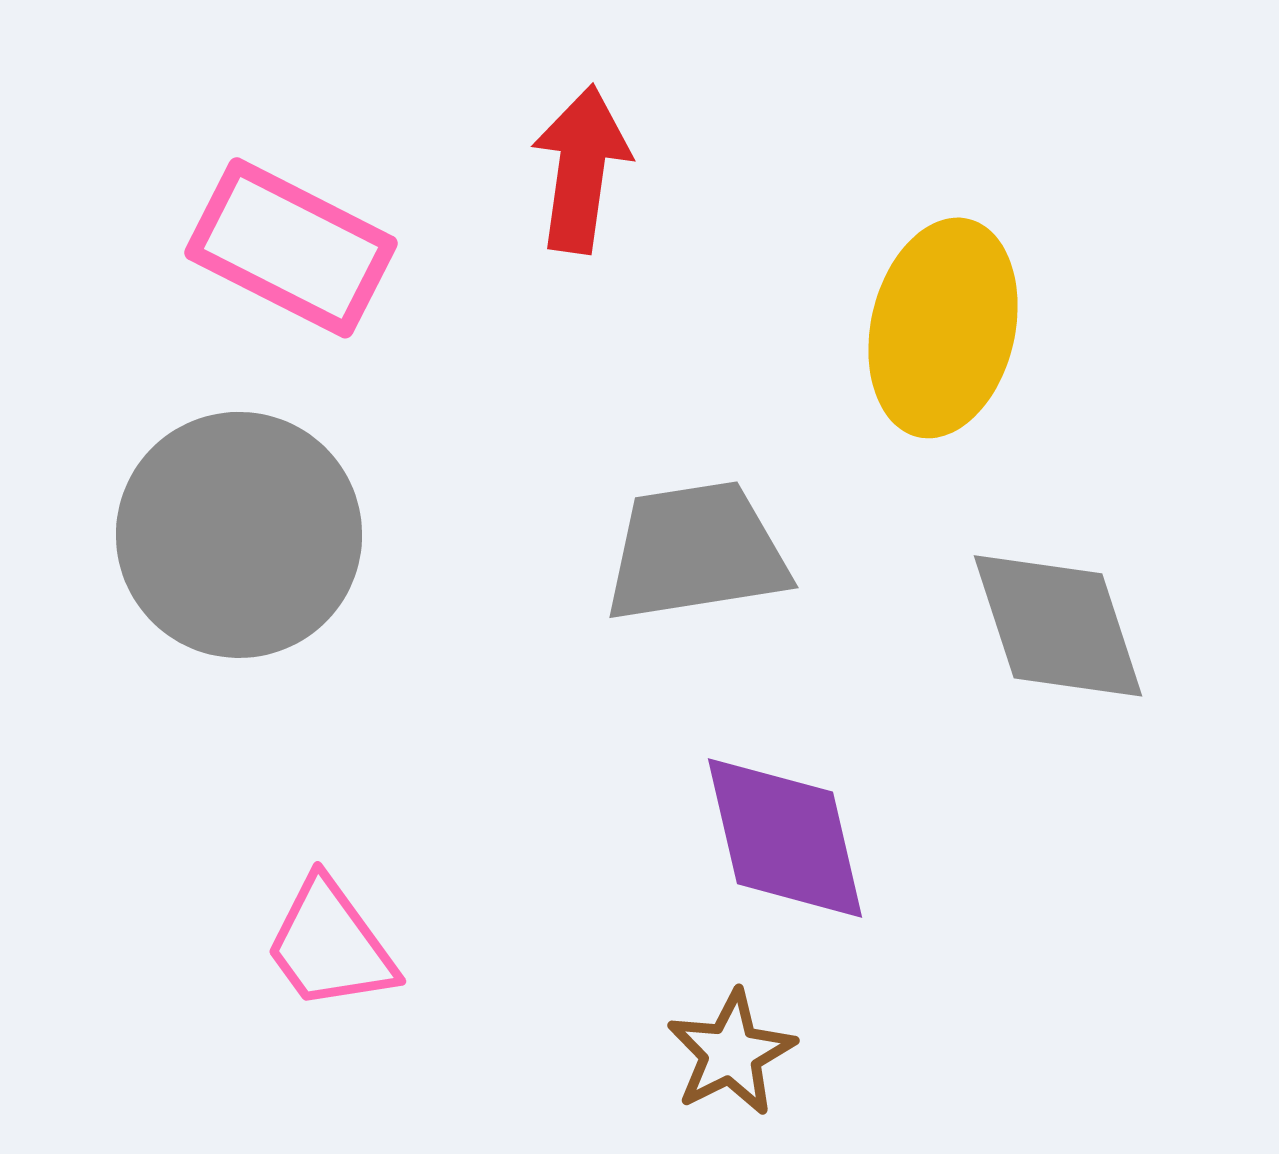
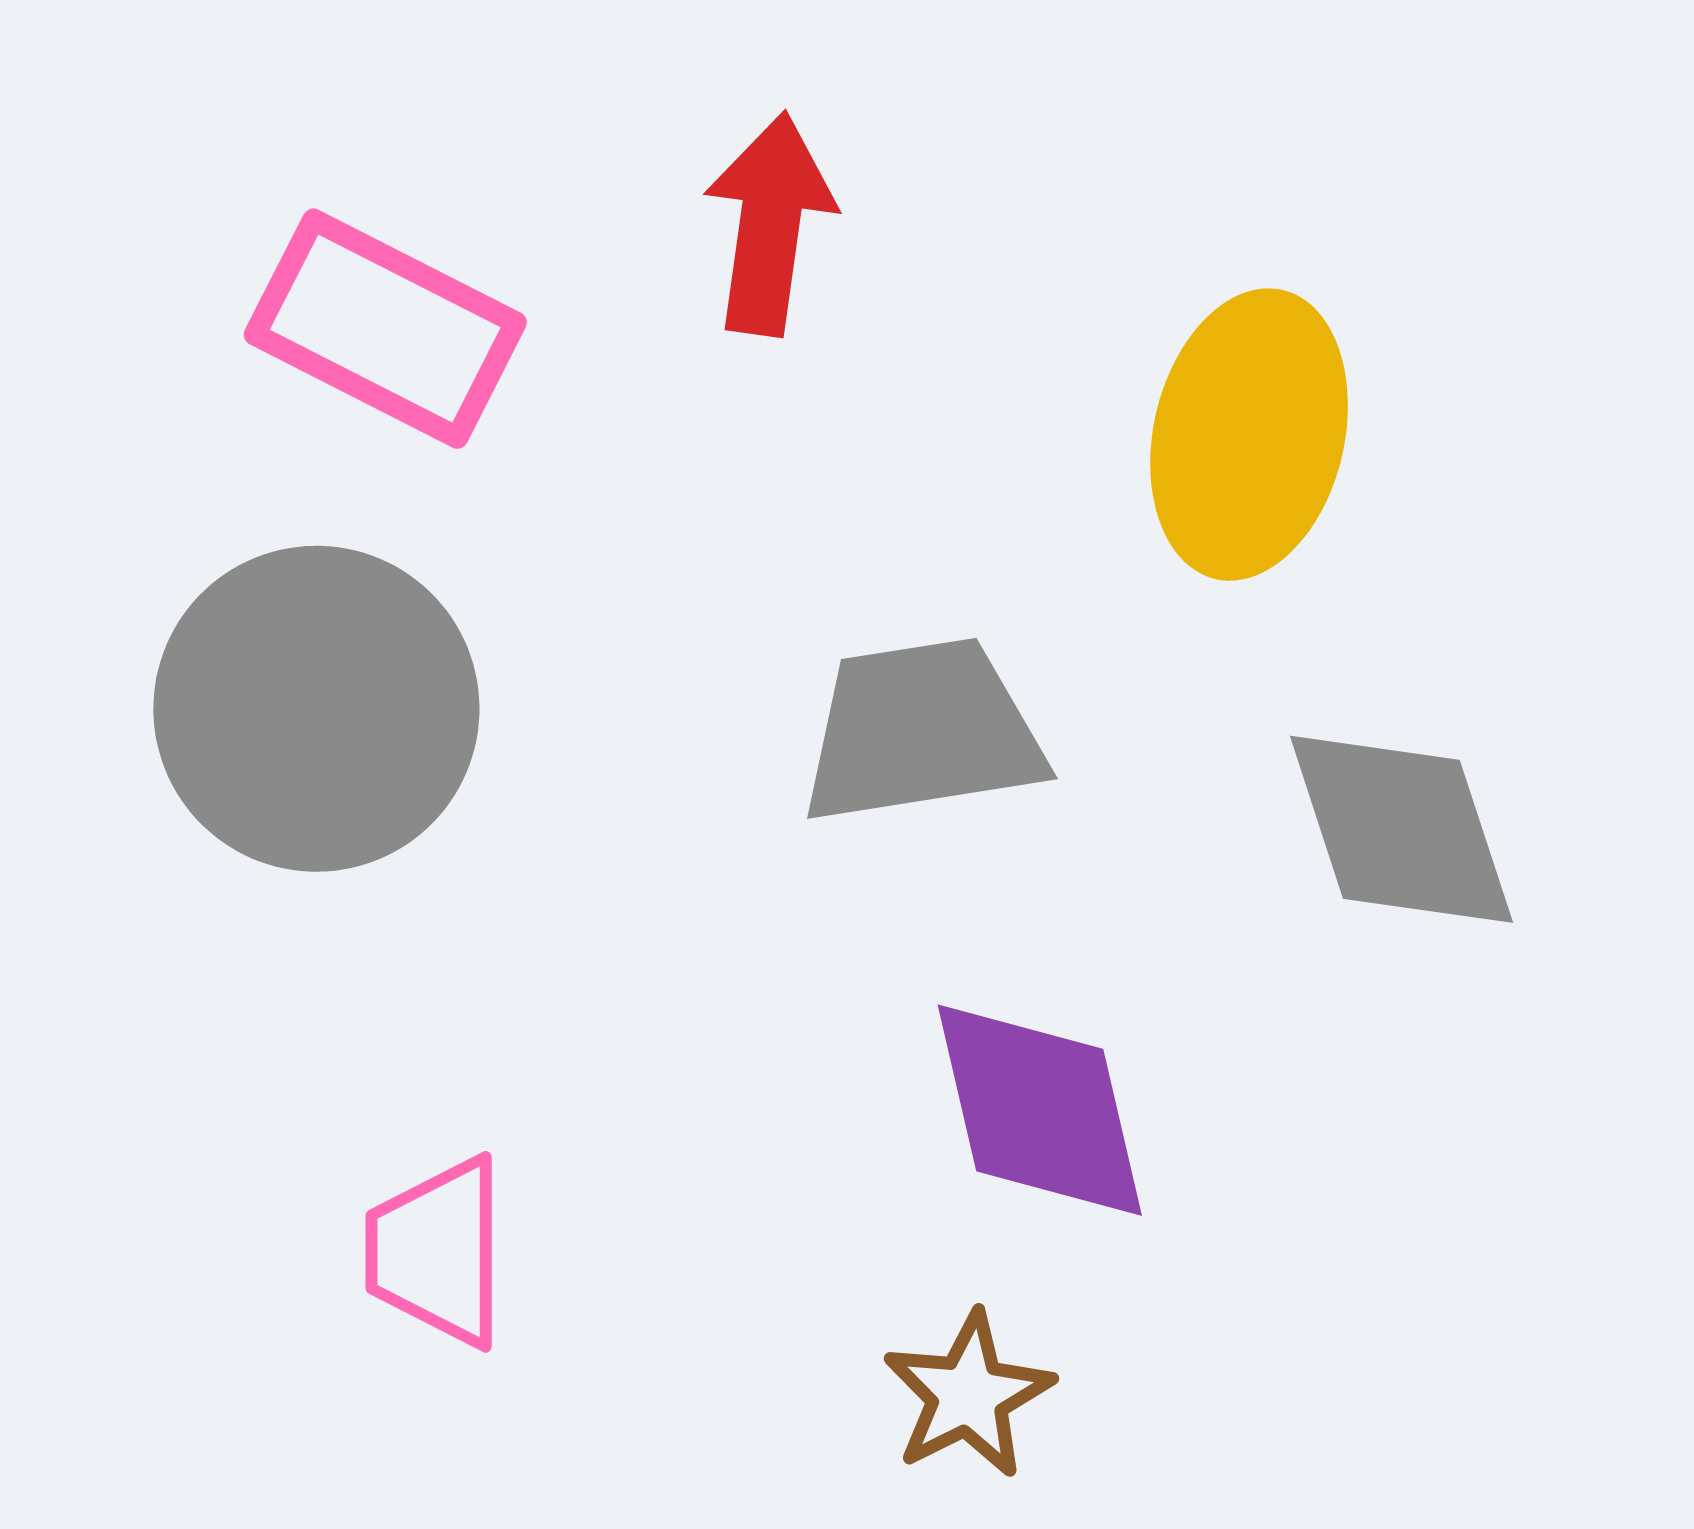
pink trapezoid: (330, 945) -> (437, 1252), turned 36

